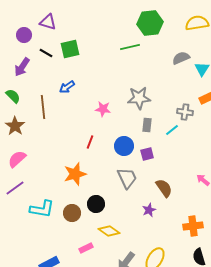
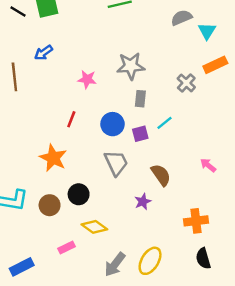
gray cross: (185, 112) -> (186, 83), turned 35
cyan line: (172, 130) -> (165, 123), moved
orange star: (75, 174) -> (53, 158), turned -30

